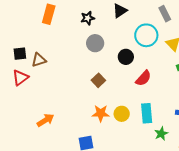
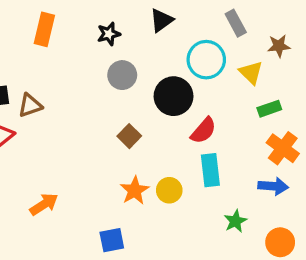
black circle: (126, 57) -> (174, 96), size x1.5
orange star: (101, 113) -> (135, 190), turned -30
cyan rectangle: (147, 113) -> (210, 170), moved

